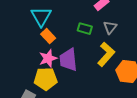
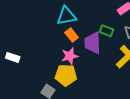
cyan triangle: (41, 17) -> (66, 16), turned 45
purple trapezoid: (68, 60) -> (93, 43), moved

